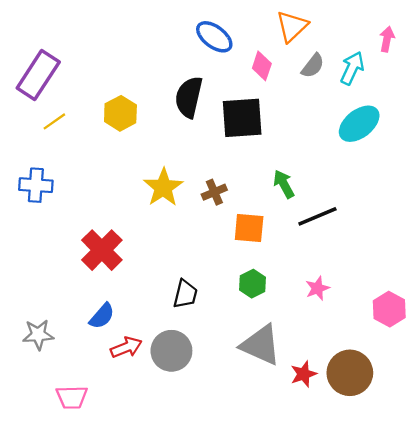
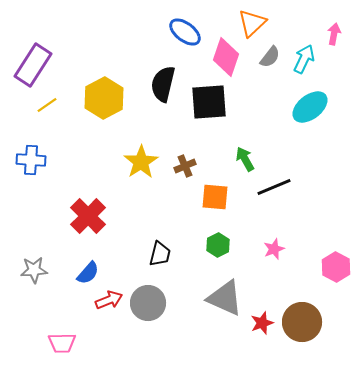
pink diamond: (262, 66) -> (226, 57), size x1.5
yellow hexagon: (120, 113) -> (104, 98), size x1.4
gray star: (38, 335) -> (34, 270), moved

